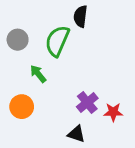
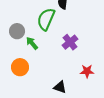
gray circle: (18, 40) -> (17, 31), moved
purple cross: (87, 103) -> (70, 42), moved

